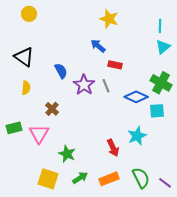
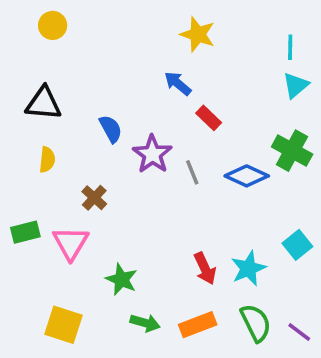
black triangle: (24, 57) -> (44, 103), turned -30
red rectangle: (115, 65) -> (209, 118), turned 32
gray line: (106, 86) -> (192, 172), moved
cyan square: (157, 111) -> (297, 245), moved, turned -35
cyan star: (137, 136) -> (248, 268), moved
green arrow: (80, 178) -> (145, 323), turned 49
yellow square: (48, 179) -> (63, 325), moved

